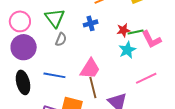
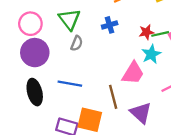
pink trapezoid: (90, 69) -> (133, 73), moved

